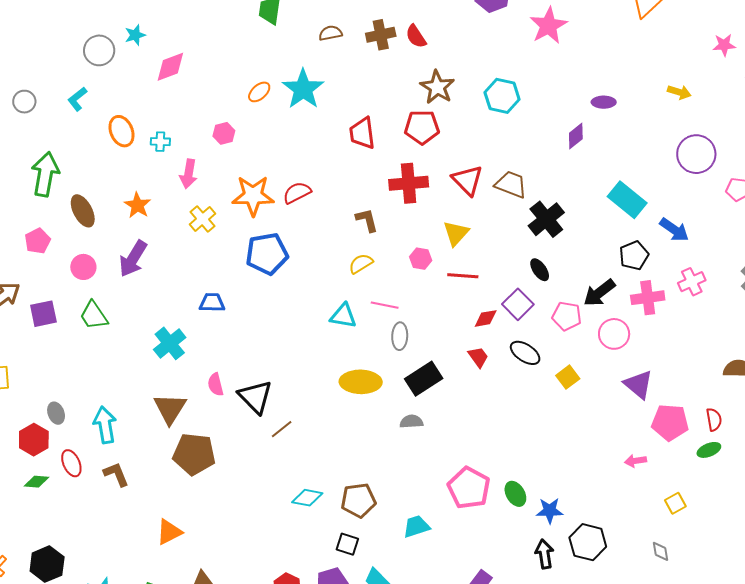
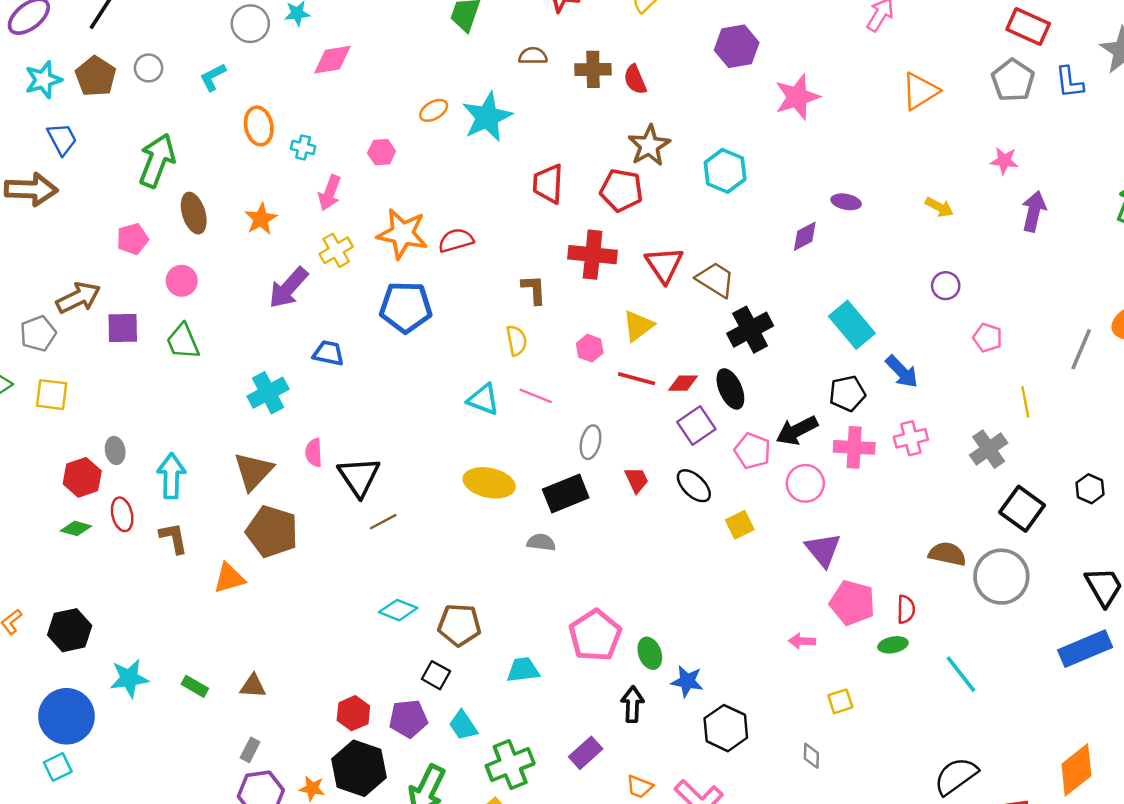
purple circle: (696, 154) -> (946, 286), size x0.6
purple arrow: (133, 259) -> (288, 288), moved
yellow semicircle: (361, 264) -> (517, 340), turned 100
black ellipse: (540, 270) -> (730, 389), size x1.4
red diamond: (486, 318) -> (683, 383), moved
gray ellipse: (400, 336) -> (590, 442), moved
orange triangle: (169, 532) -> (229, 578), moved
black arrow: (544, 554) -> (632, 704), moved

